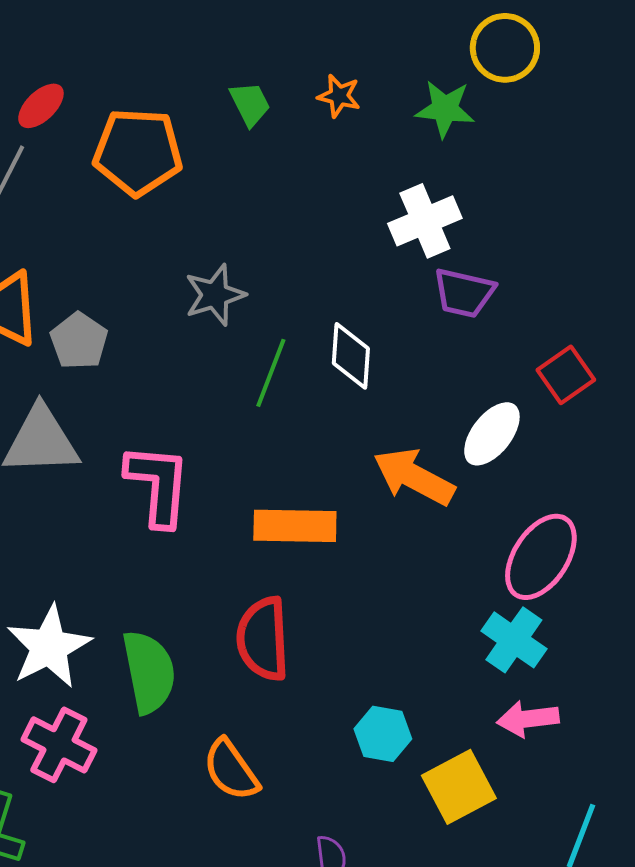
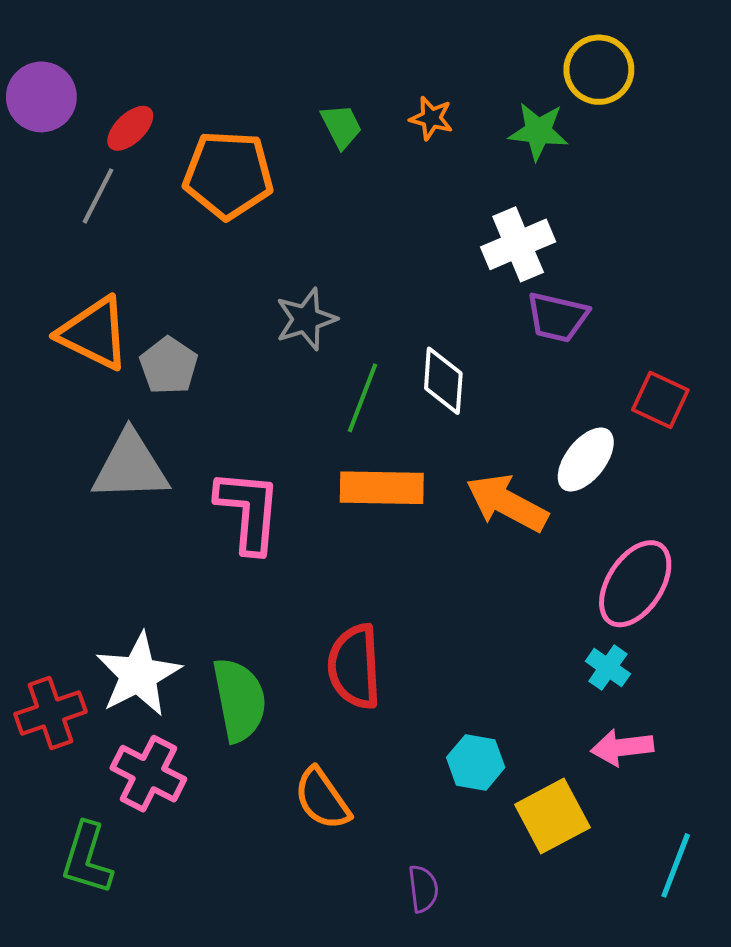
red square: (566, 375) -> (660, 400), turned -30
orange rectangle: (295, 526) -> (382, 488), moved
cyan cross: (514, 640) -> (608, 668), size x0.7

